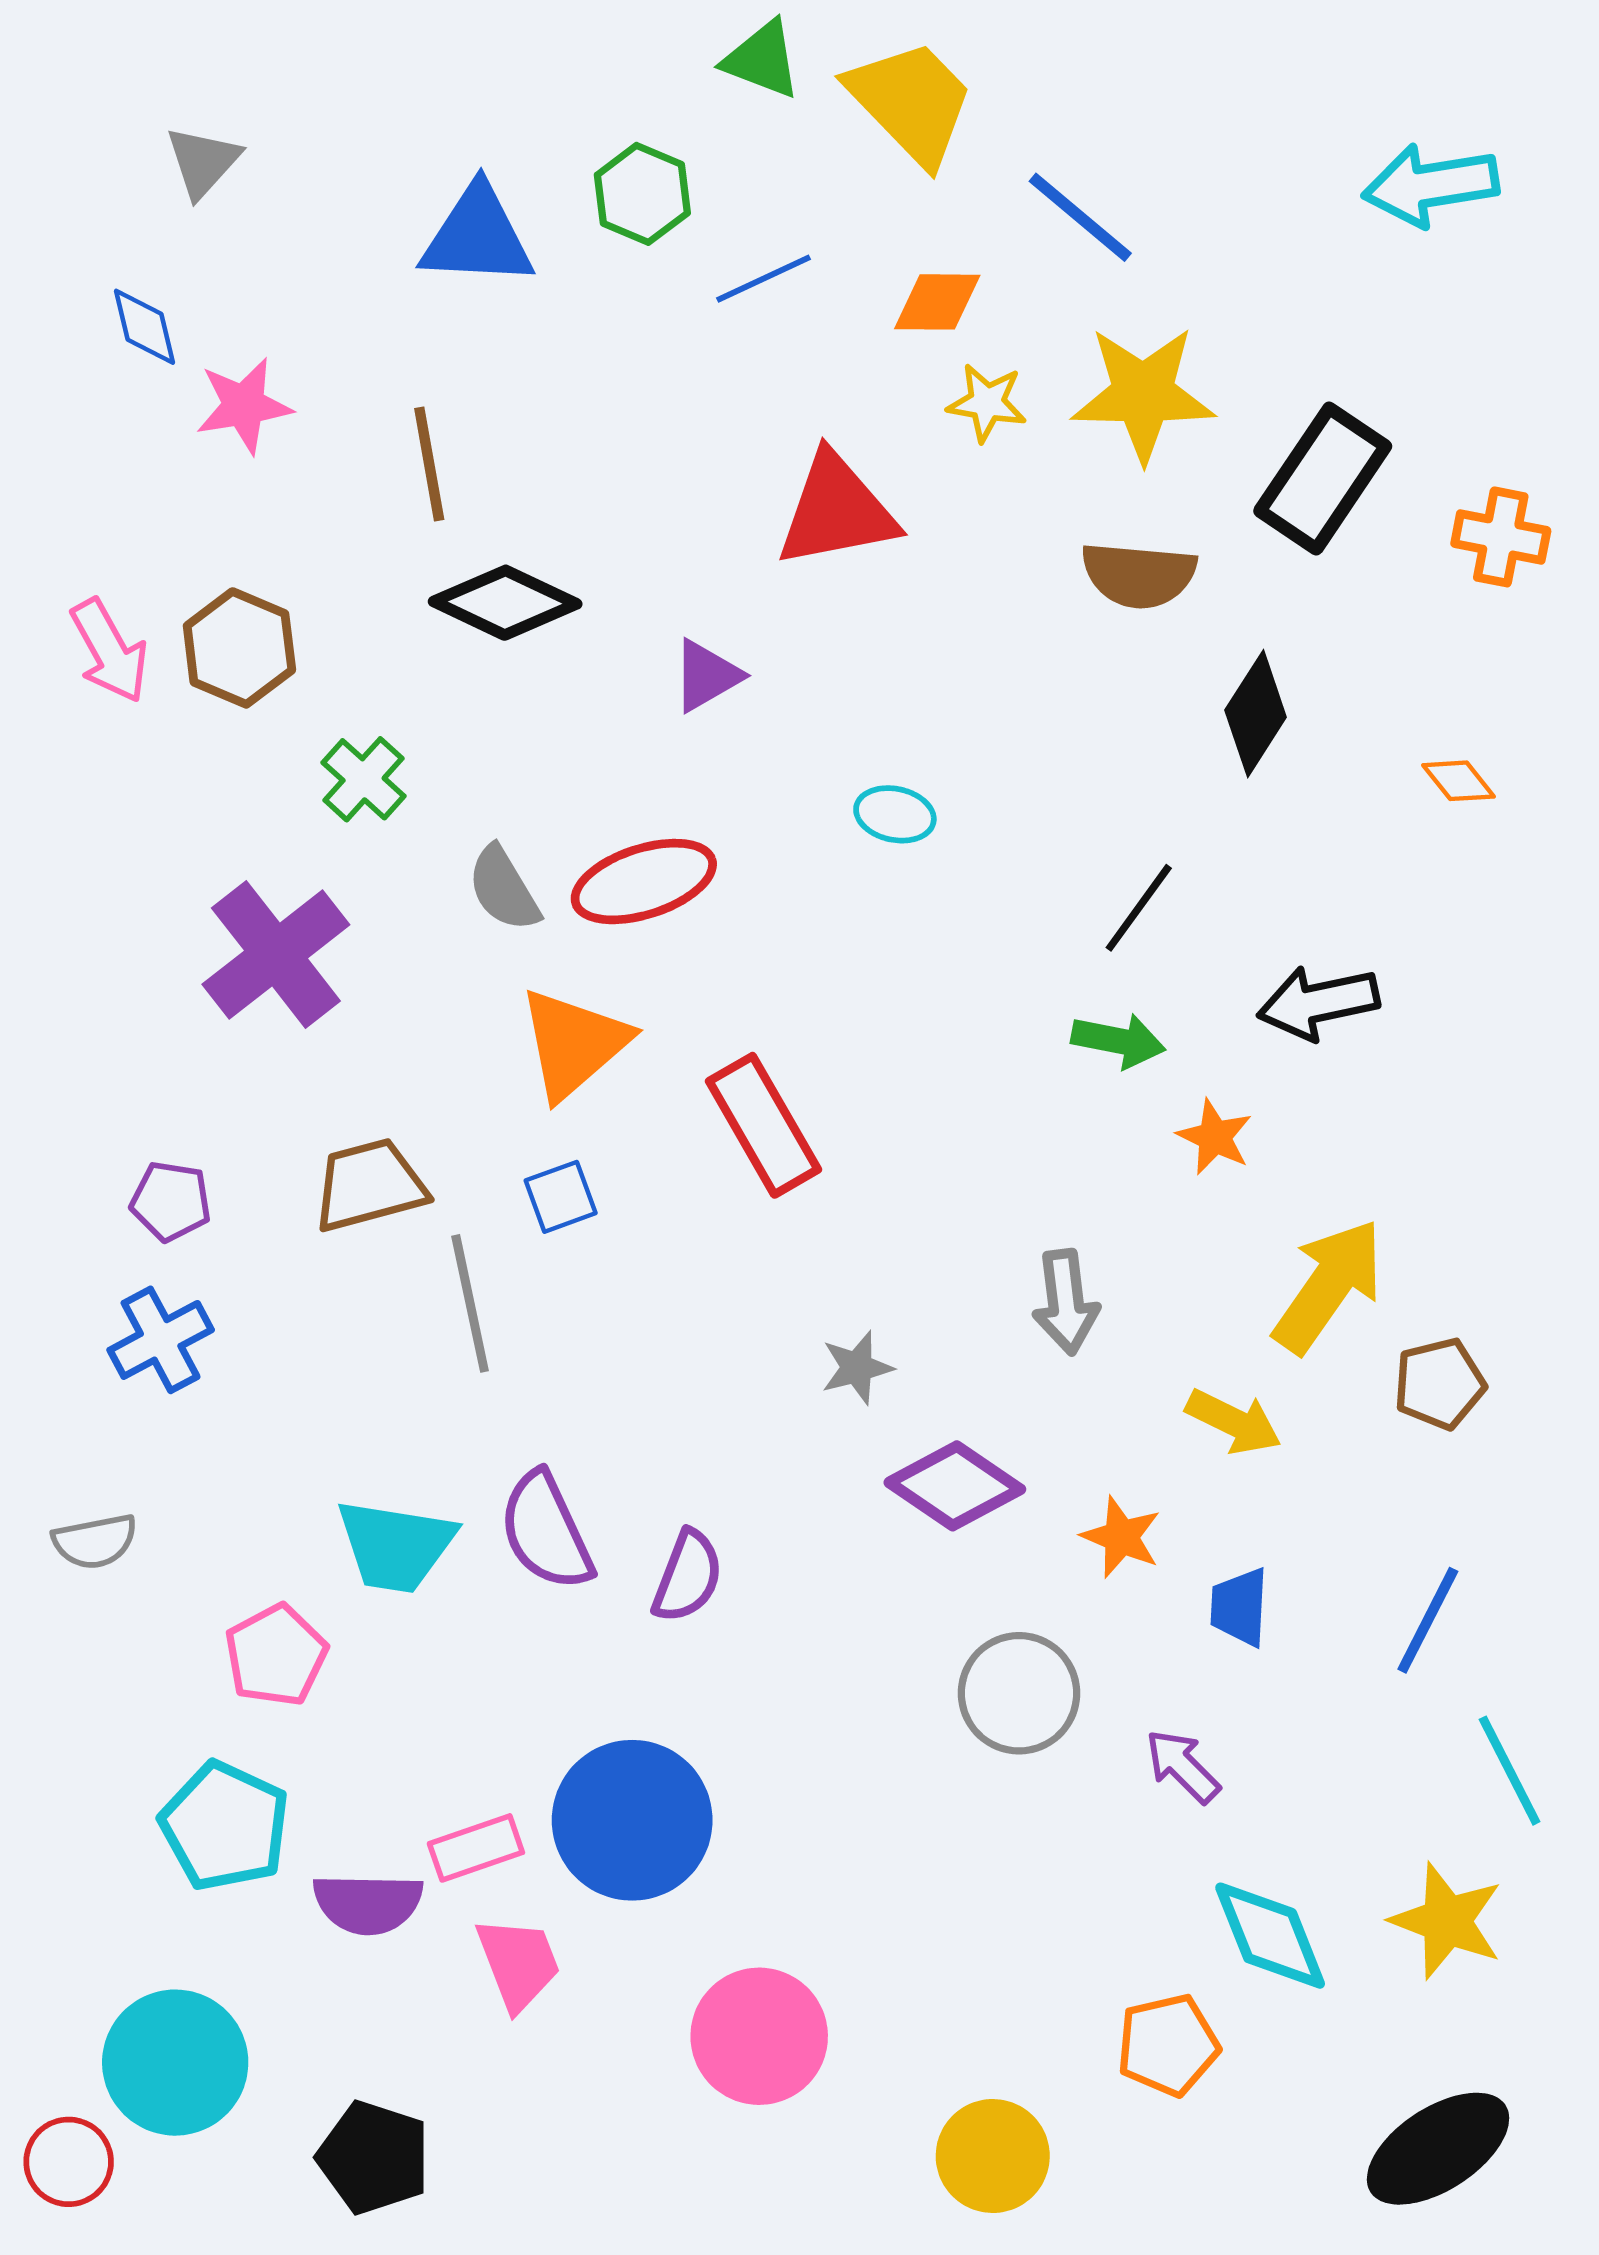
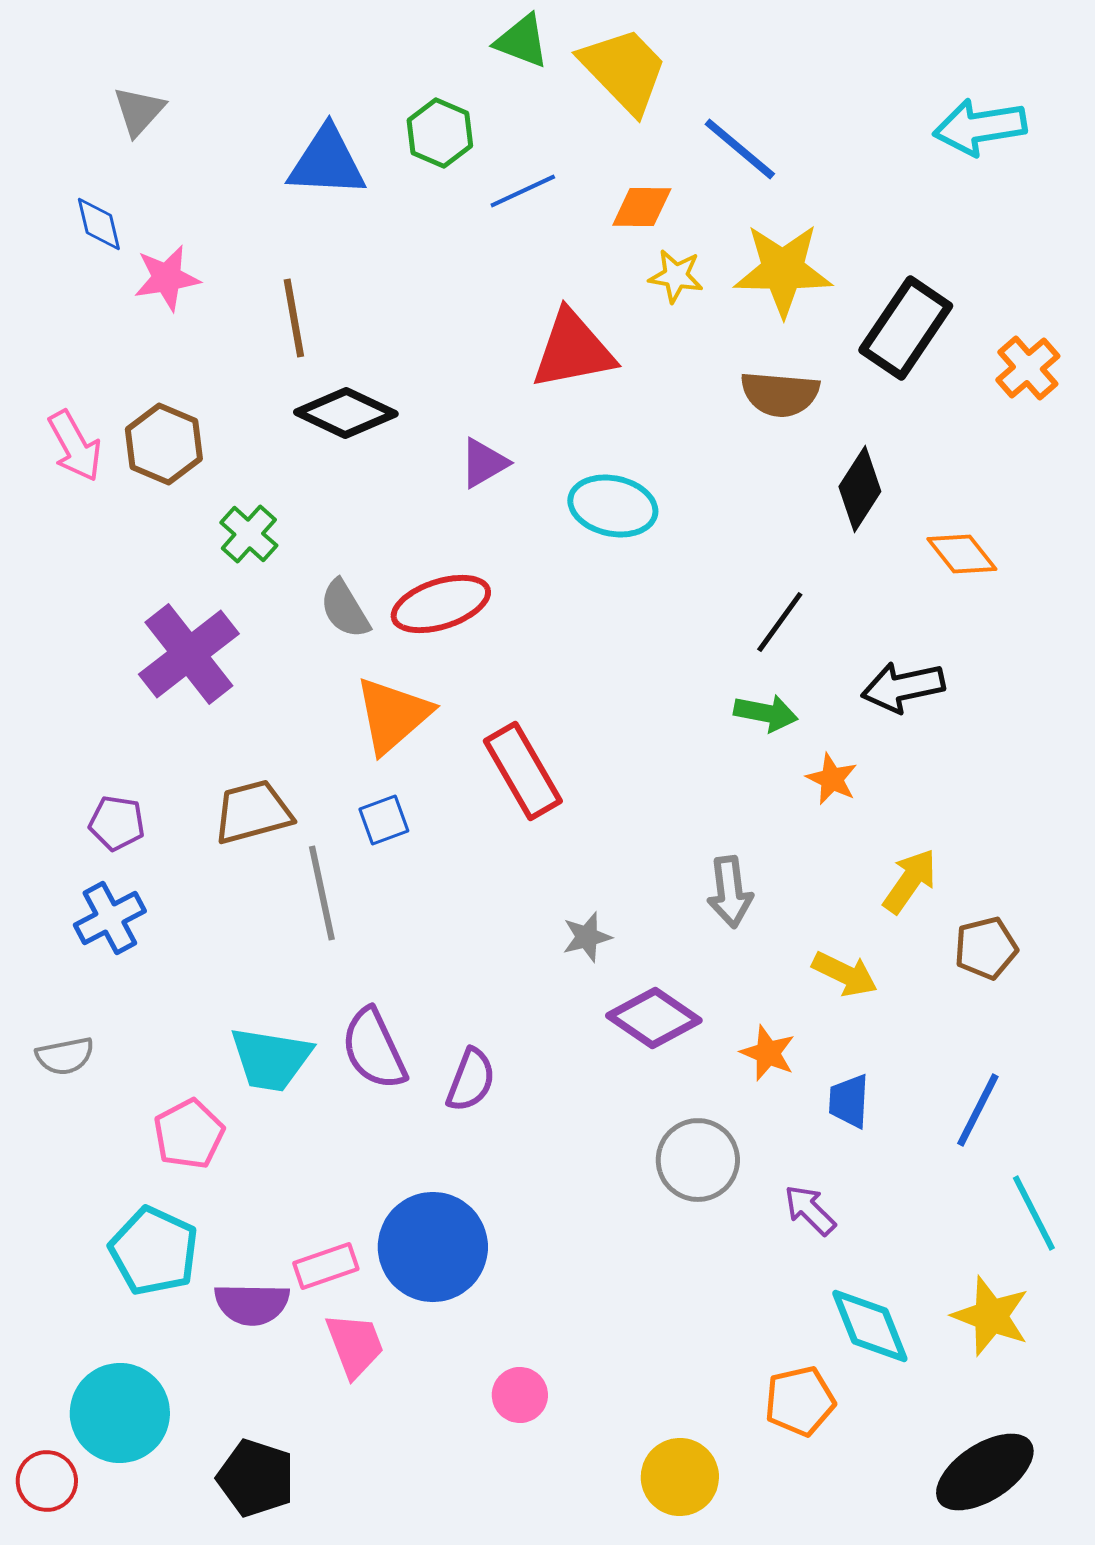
orange cross: (1501, 537) -> (1028, 368), turned 38
orange diamond: (1458, 781) -> (962, 554), moved, size x1.4
cyan ellipse: (895, 814) -> (613, 506), moved, size x1.6
yellow arrow: (1329, 1286) -> (910, 881), size x0.7
pink circle: (759, 2036) -> (520, 1395), size x0.6

